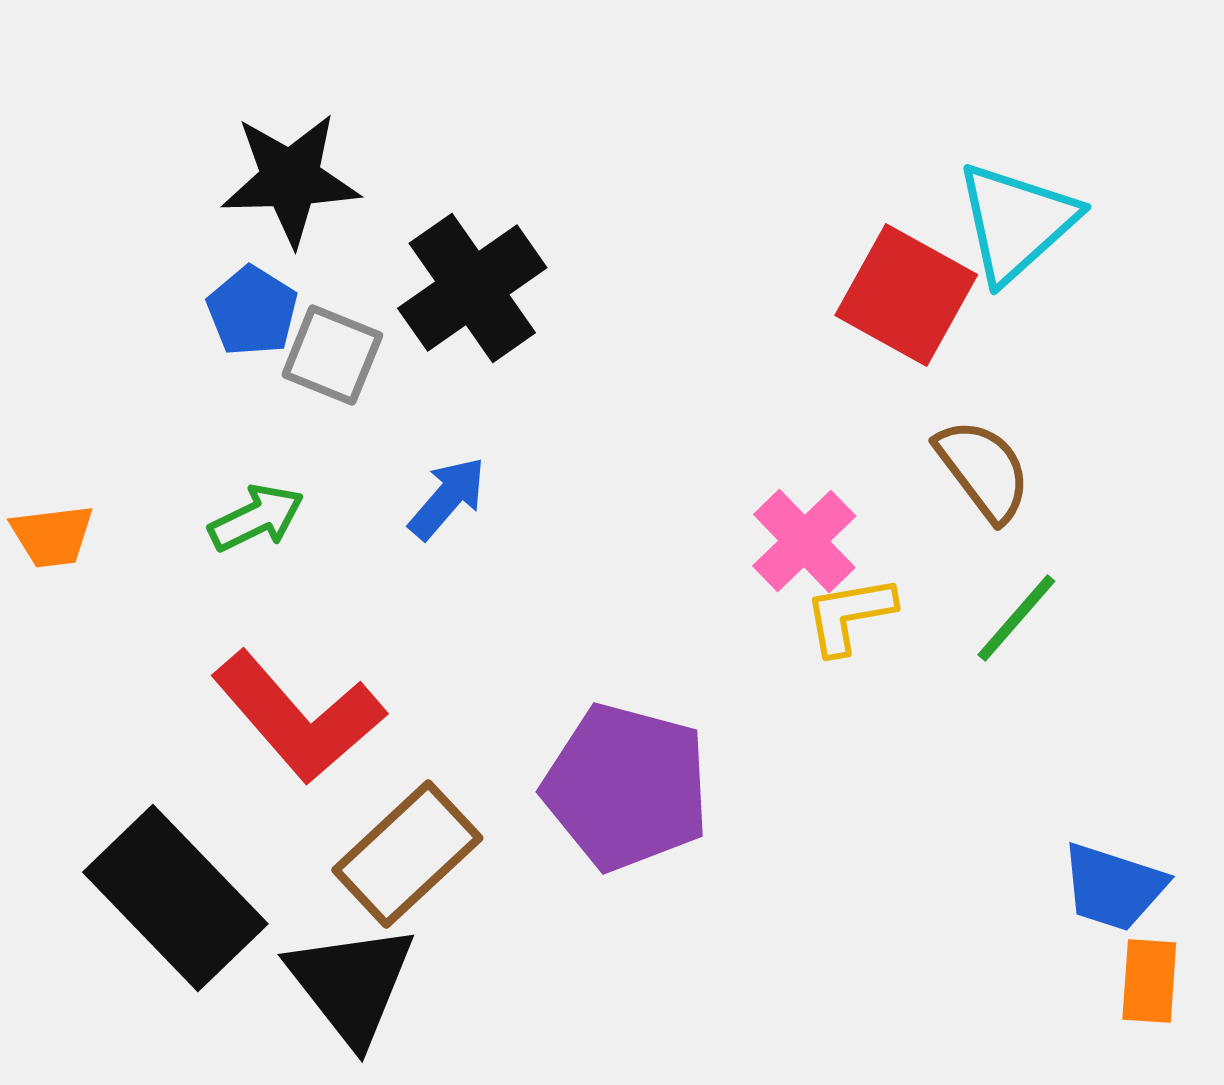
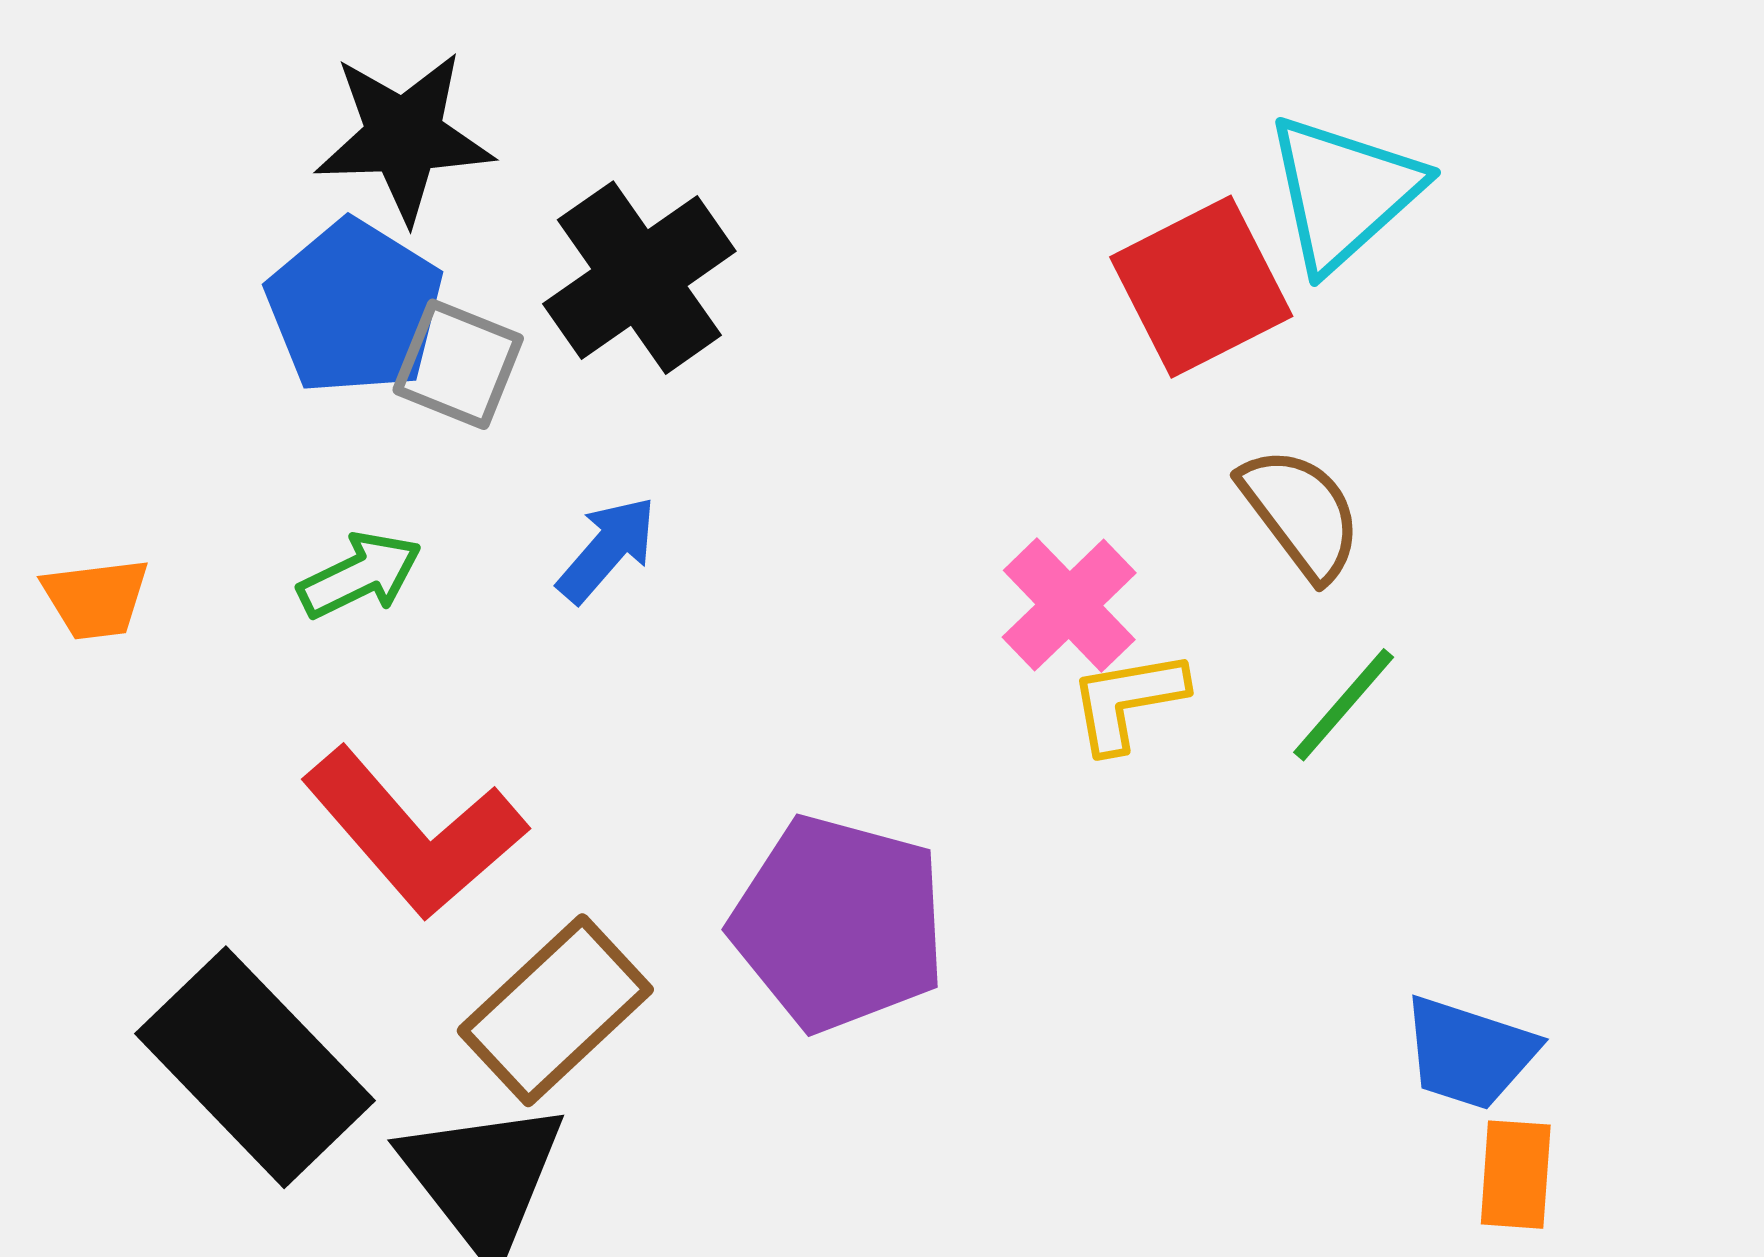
red square: (906, 295) -> (1201, 287), turned 34
blue pentagon: (252, 311) -> (355, 307), size x1.5

